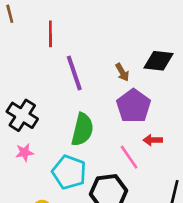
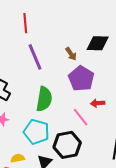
red line: (50, 34) -> (25, 23), moved

